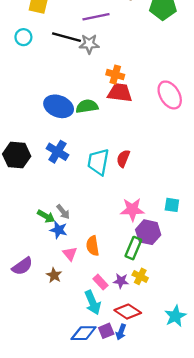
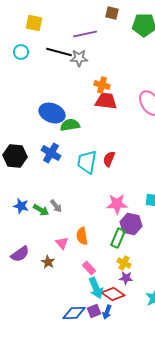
green semicircle: (87, 106) -> (70, 125), moved
blue star: (59, 230) -> (21, 206), moved
purple star: (121, 281) -> (126, 278), moved
cyan arrow: (93, 302) -> (96, 288), moved

